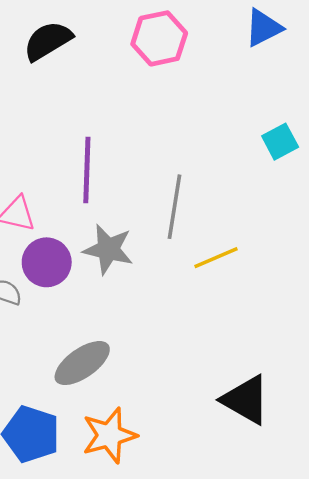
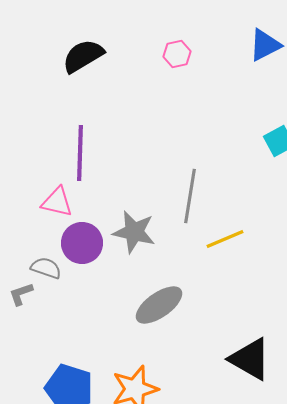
pink hexagon: (159, 38) -> (177, 54), size x0.6
purple line: (87, 170) -> (80, 153), moved
gray ellipse: (82, 363) -> (159, 305), moved

